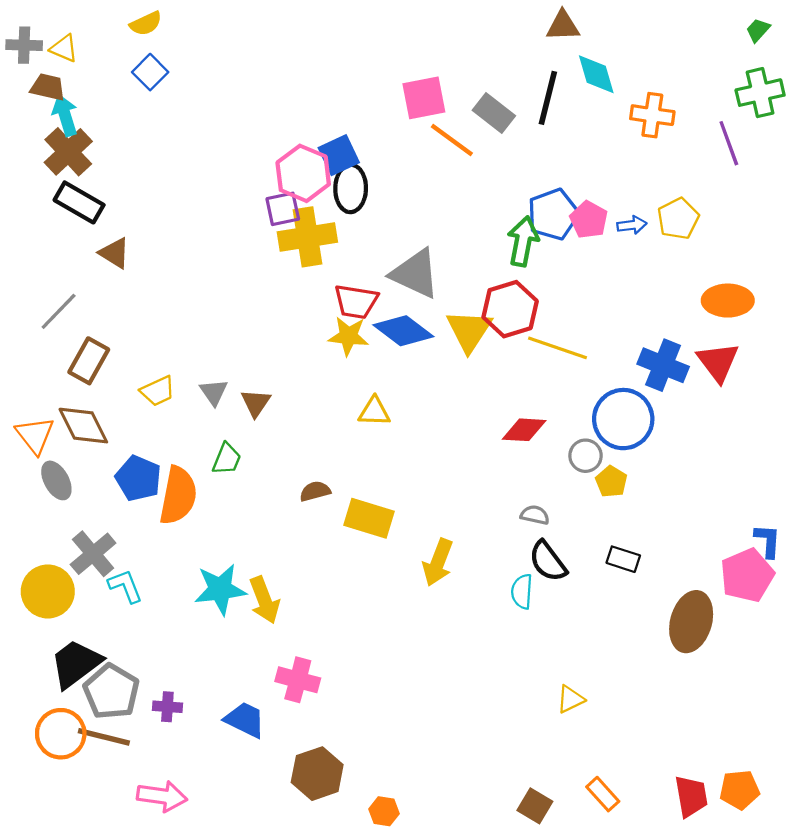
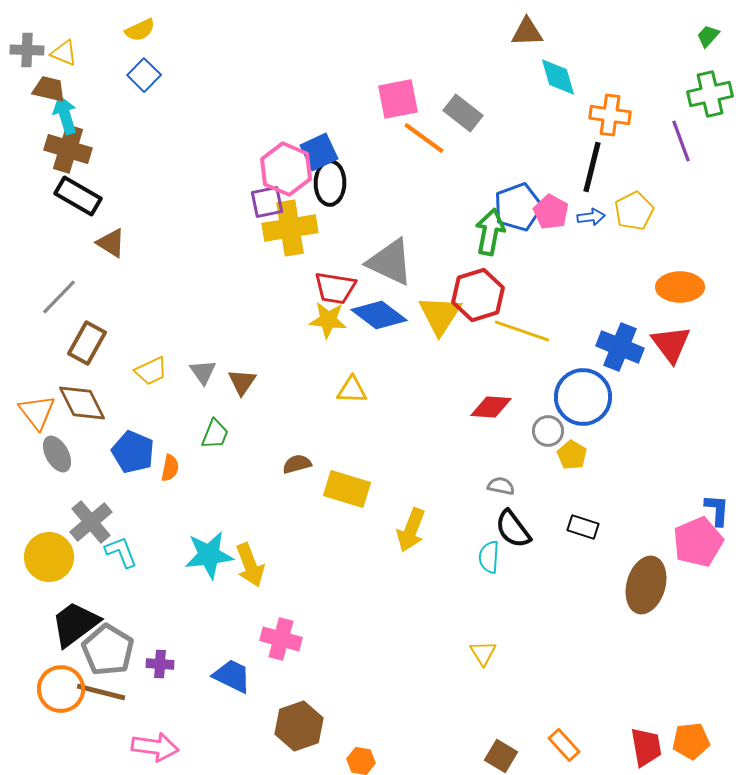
black line: (548, 98) -> (592, 167), moved
brown cross: (68, 152) -> (68, 149), turned -30
orange semicircle: (178, 496) -> (170, 468), size x0.5
yellow triangle: (570, 699) -> (483, 653), moved, turned -36

